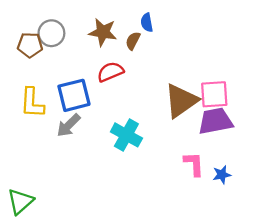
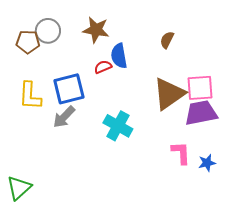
blue semicircle: (147, 22) -> (119, 56), moved, size x1.4
brown semicircle: (133, 41) -> (167, 40), moved
red semicircle: (110, 72) -> (103, 67), size x0.7

